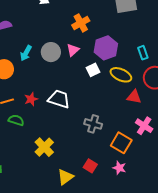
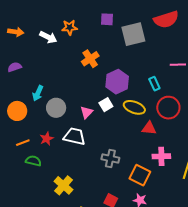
pink triangle: (73, 50) -> (87, 112), moved
gray circle: (51, 52) -> (56, 108), moved
pink cross: (144, 126) -> (161, 156), turned -30

